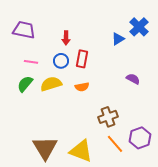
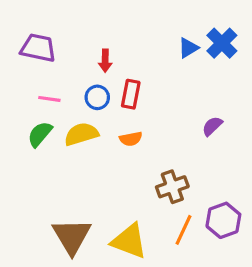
blue triangle: (118, 39) -> (188, 48), moved
purple semicircle: (133, 79) -> (212, 126), turned -72
orange line: (115, 144) -> (183, 230), turned 66

